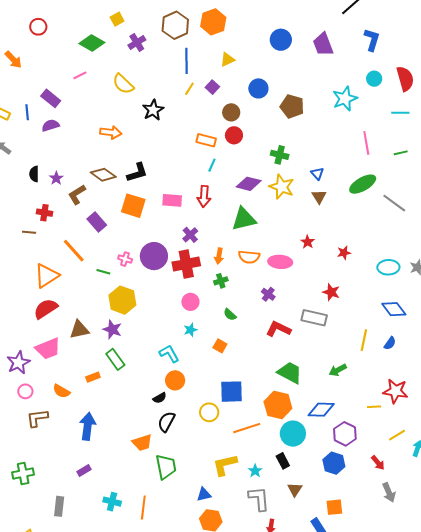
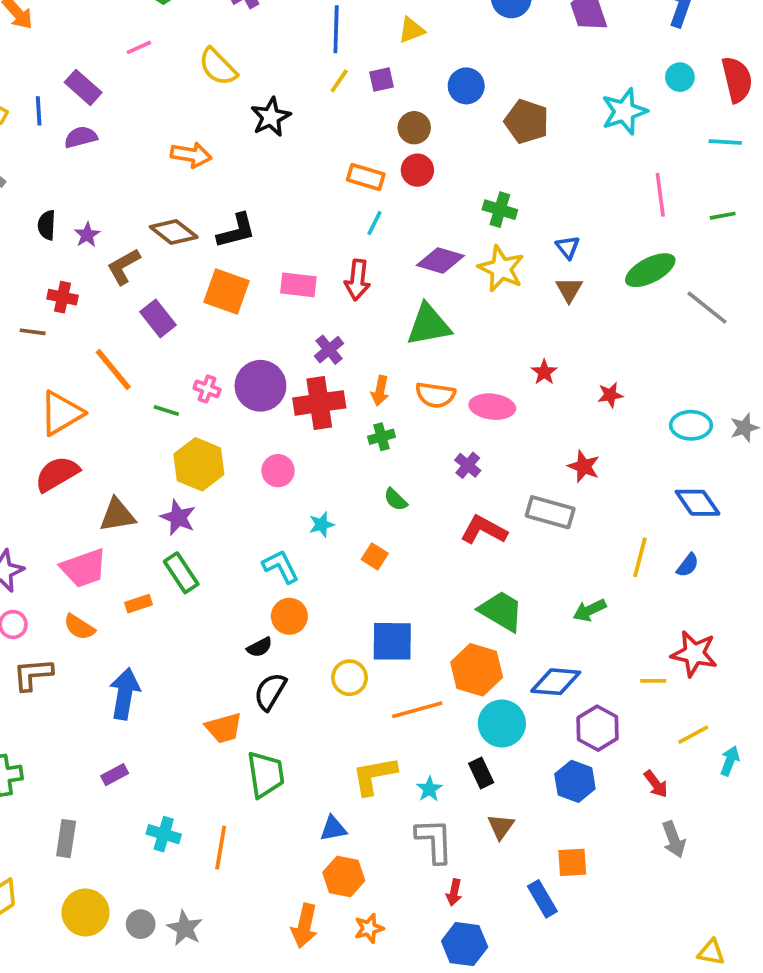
purple square: (212, 87) -> (382, 79), turned 32
pink circle: (190, 302) -> (278, 471), moved
pink trapezoid: (48, 349) -> (84, 568), moved

